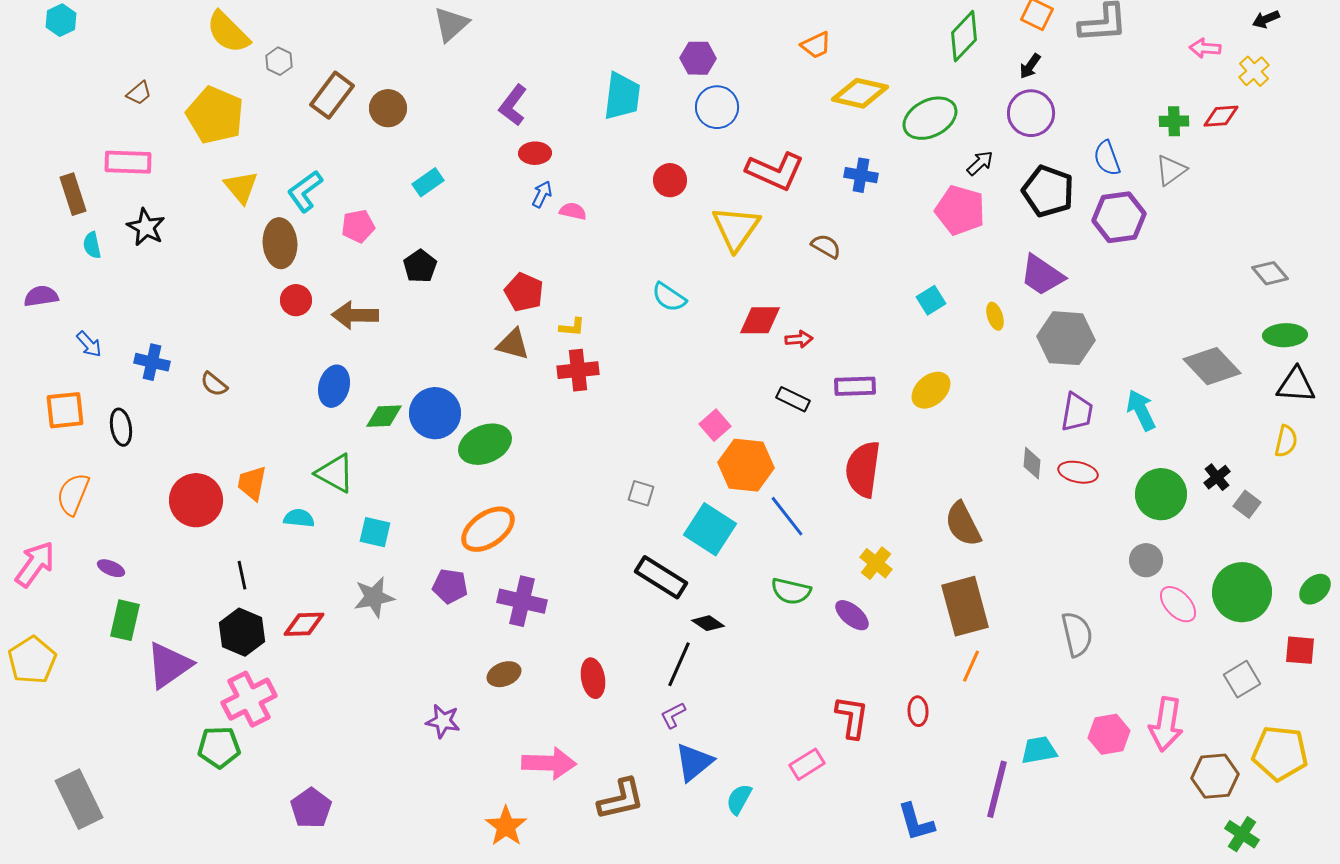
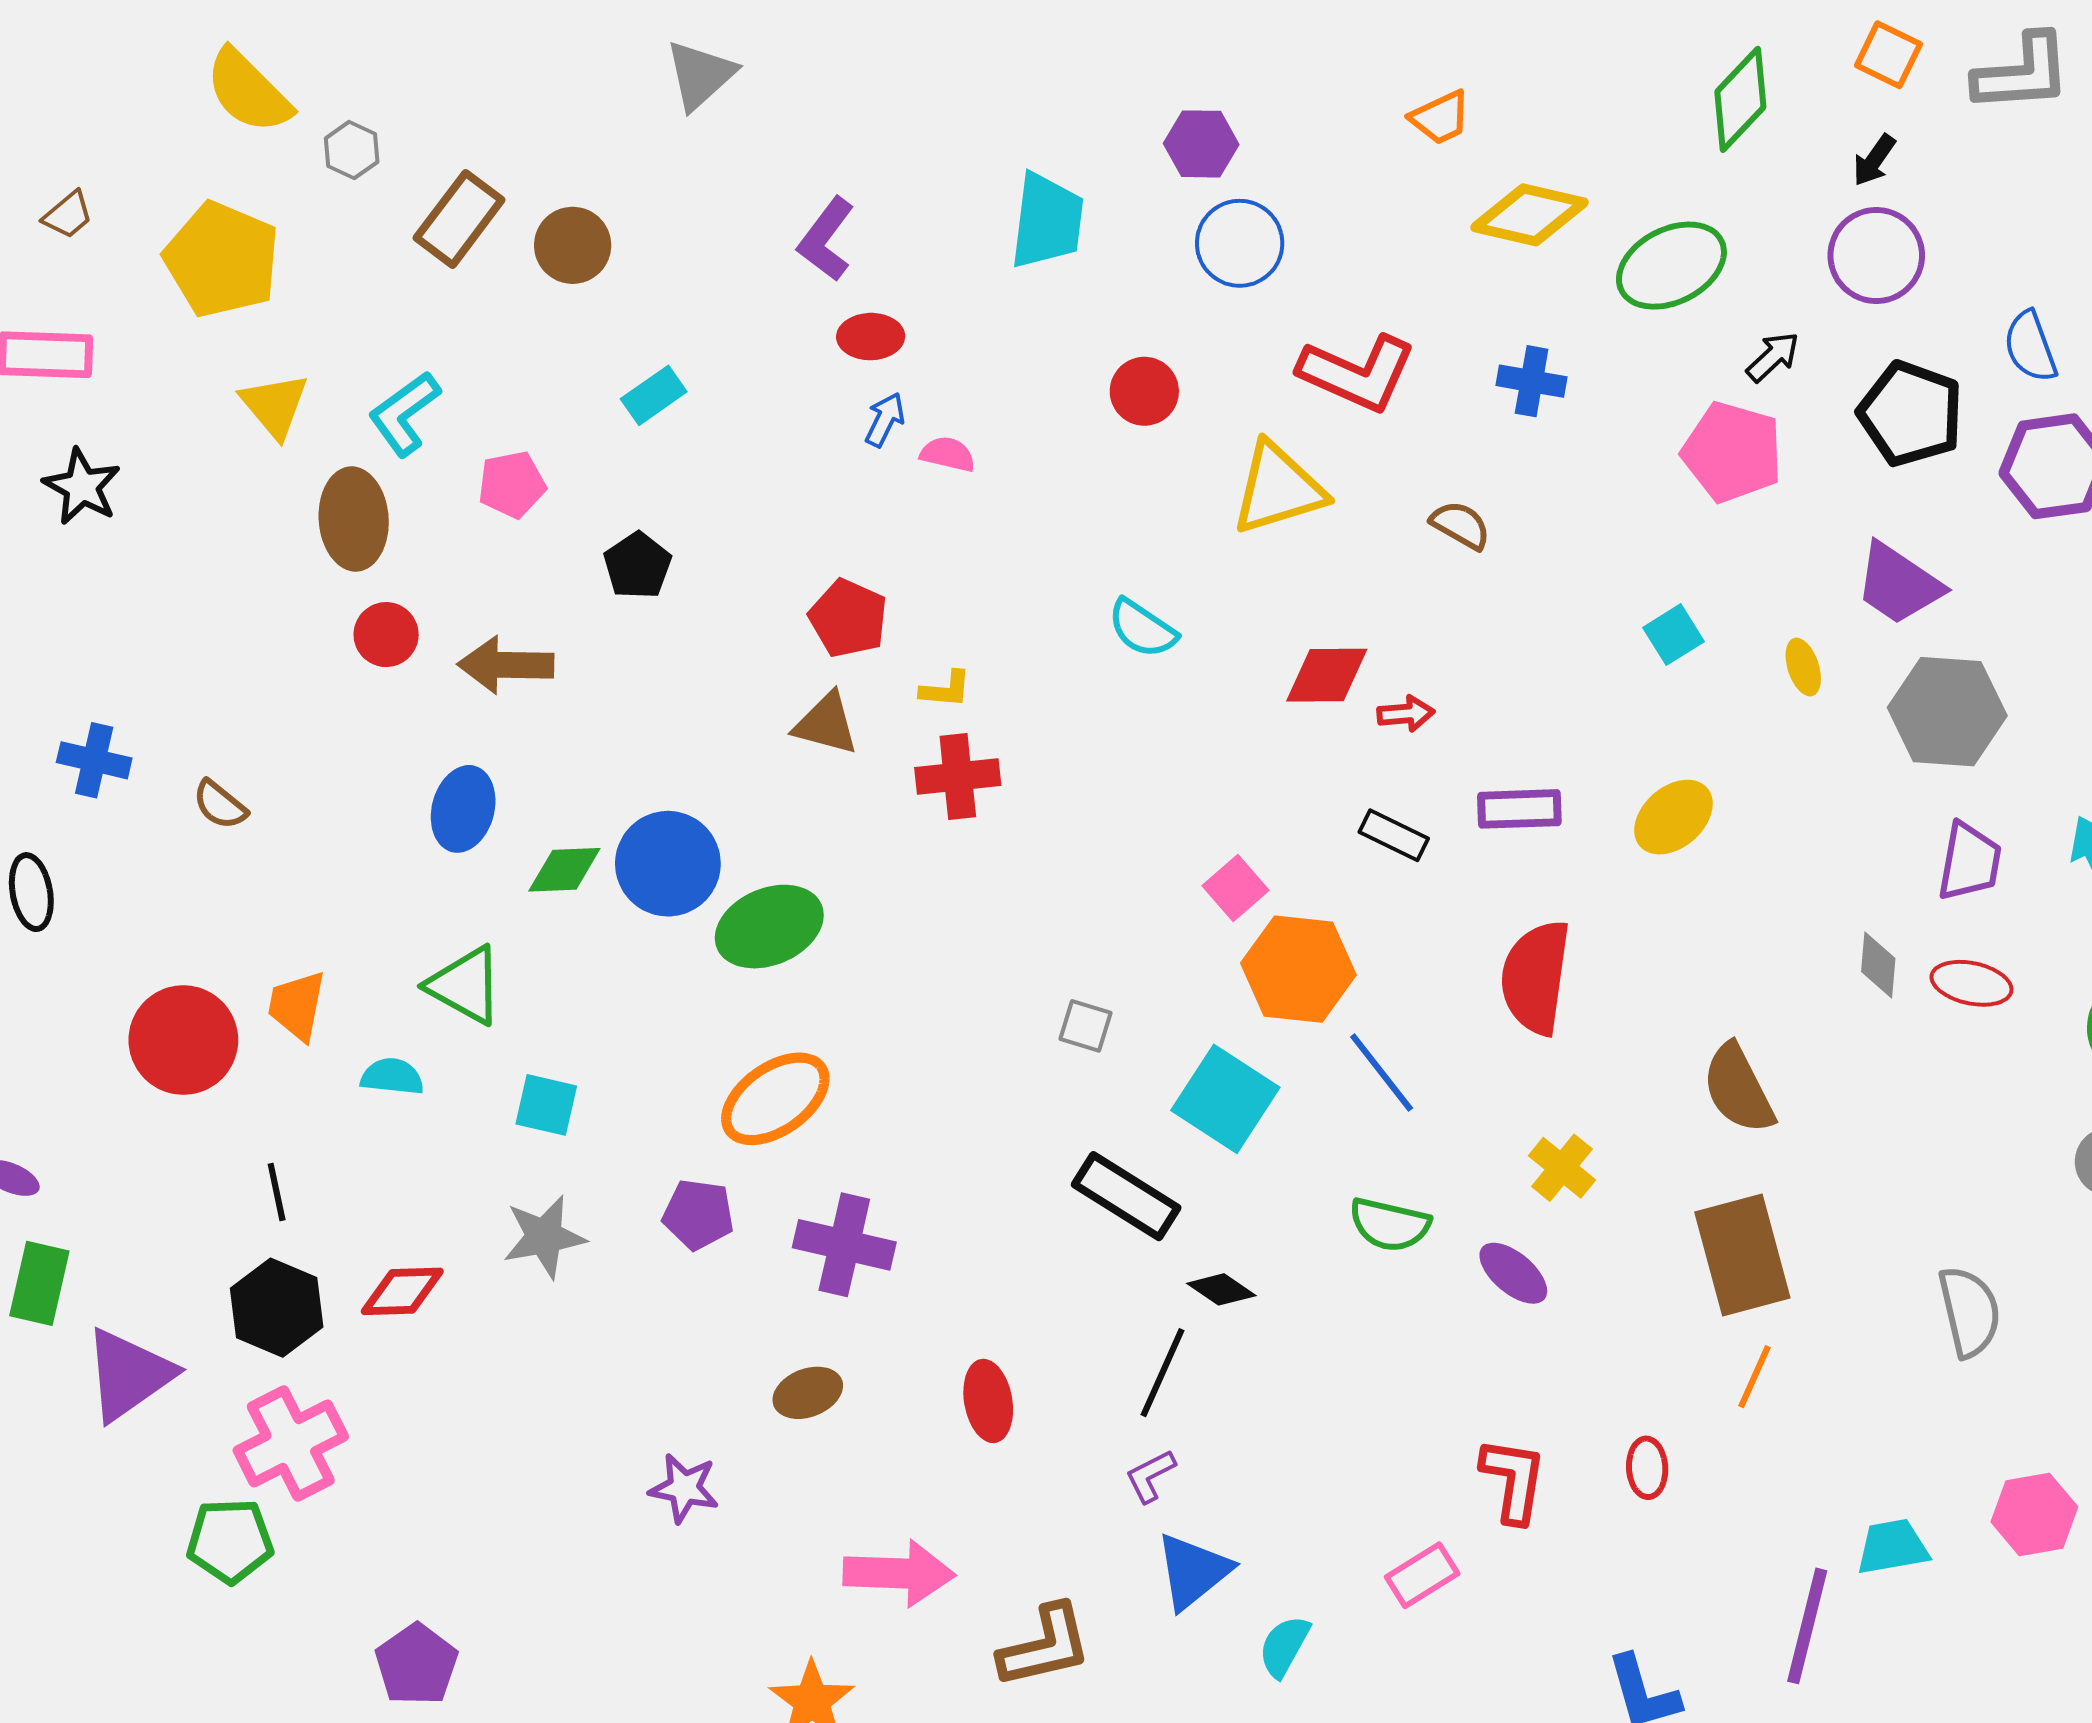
yellow triangle: (736, 228) -> (1278, 489), turned 38

